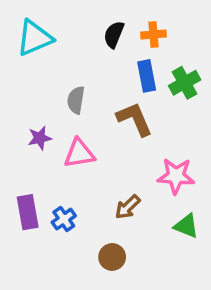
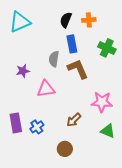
blue rectangle: (147, 76) -> (72, 44), moved
green cross: (185, 83) -> (107, 48), turned -36
gray semicircle: (76, 100) -> (54, 59), moved
purple star: (40, 138) -> (23, 71), moved

